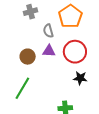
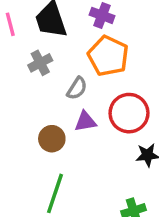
gray semicircle: (48, 31) -> (77, 88), turned -120

